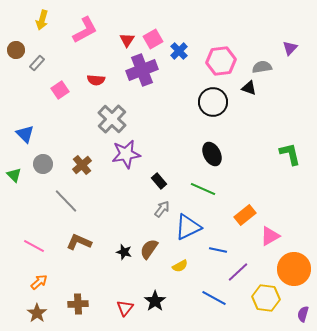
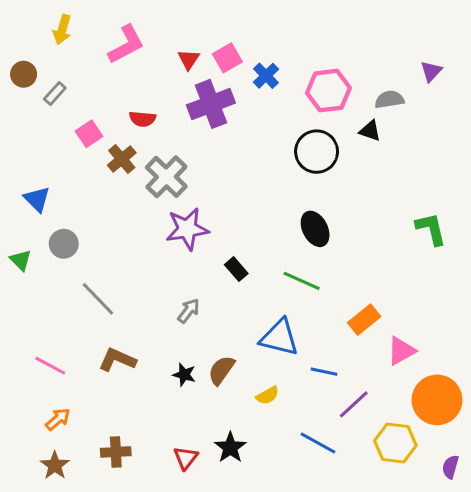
brown cross: (82, 165) -> (122, 159), moved
gray arrow: (162, 209) -> (189, 311), moved
blue triangle: (188, 227) -> (279, 337), turned 40

